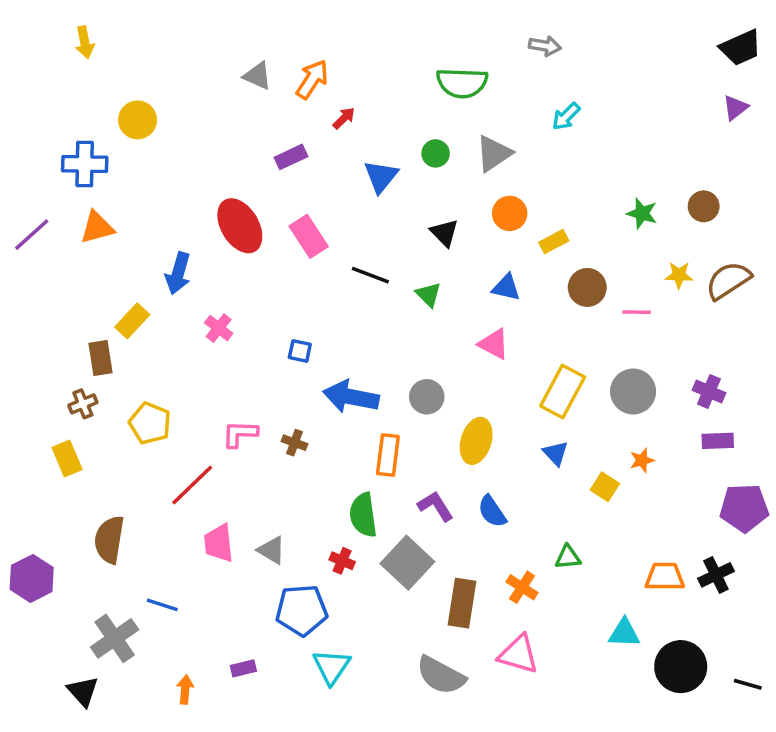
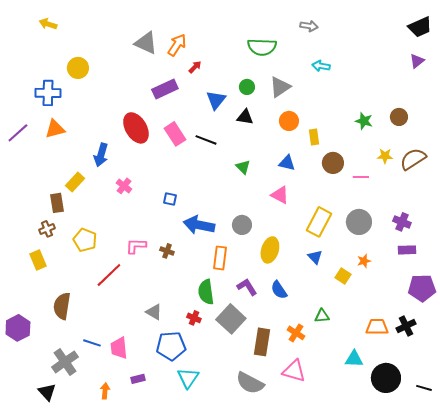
yellow arrow: (85, 42) -> (48, 24), turned 120
gray triangle: (257, 76) -> (146, 43), size x1.4
cyan arrow: (566, 116) -> (321, 66), turned 54
purple rectangle: (291, 157) -> (165, 89), size x1.4
black triangle: (444, 233) -> (245, 117), moved, turned -36
yellow rectangle: (554, 242) -> (314, 137), turned -70
black line: (370, 275) -> (206, 140), moved
pink trapezoid: (219, 543) -> (119, 348), moved

